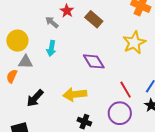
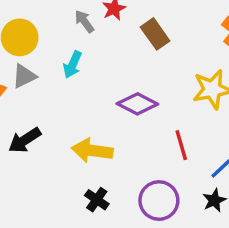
purple diamond: (94, 61) -> (137, 104), turned -45
gray triangle: (26, 62) -> (24, 76), turned -42
red line: (126, 90) -> (181, 145), moved

